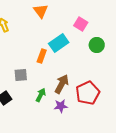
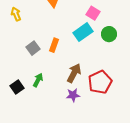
cyan rectangle: (59, 43) -> (83, 32), moved
gray square: (21, 75) -> (33, 48), moved, turned -32
green arrow: (41, 95) -> (38, 80), moved

